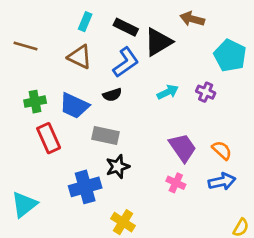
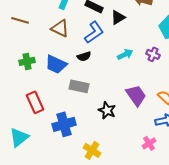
black triangle: (158, 42) -> (118, 17), size x0.7
red rectangle: (49, 138) -> (35, 102), moved
black star: (118, 167) -> (107, 110), moved, turned -30
pink cross: (176, 183) -> (149, 143), moved, turned 32

